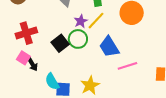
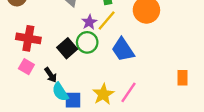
red cross: (26, 33) -> (28, 38), turned 30
black arrow: (33, 64) -> (51, 75), moved
pink line: (127, 66) -> (129, 92), moved, turned -36

